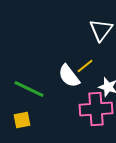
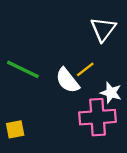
green line: (29, 89) -> (23, 69), moved

